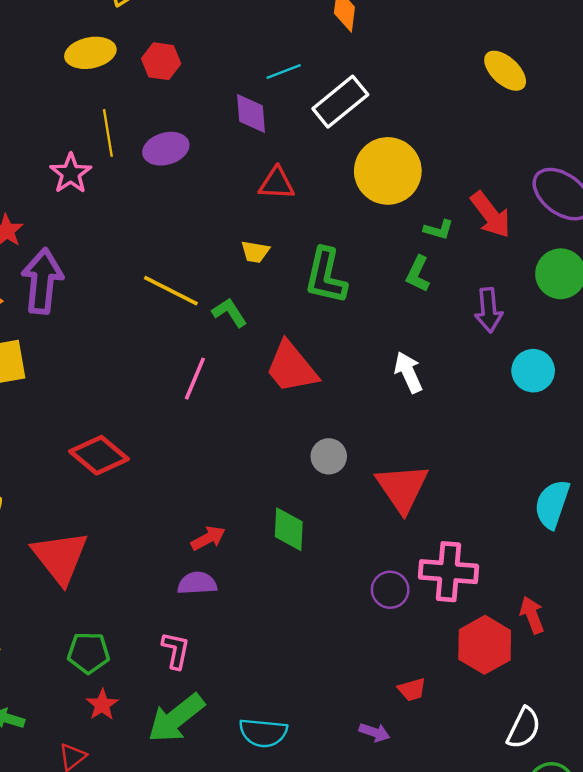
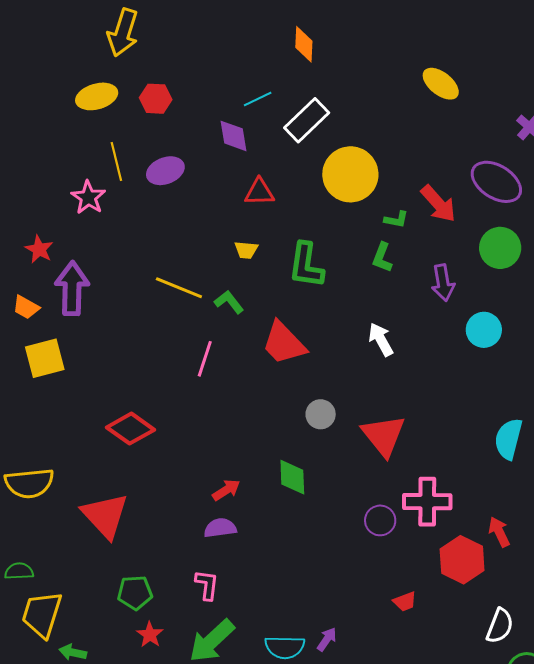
purple arrow: (375, 732) -> (327, 639), moved, turned -70

